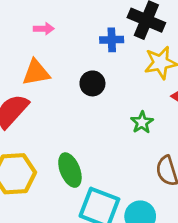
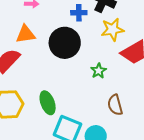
black circle: (92, 83) -> (65, 43), size x1.8

